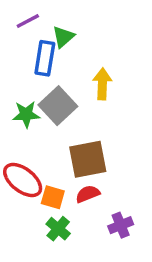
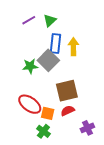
purple line: (28, 21) -> (29, 20), moved
blue rectangle: (45, 58) -> (55, 43), moved
green cross: (58, 229) -> (43, 131), moved

